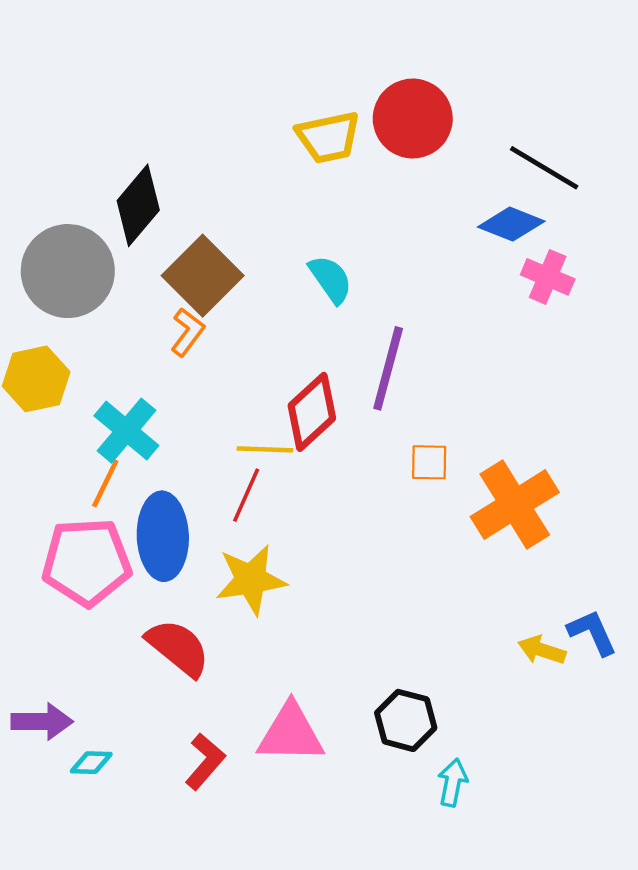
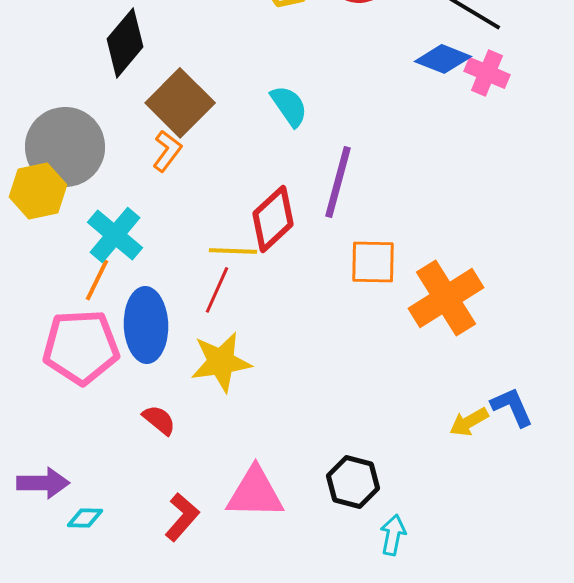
gray circle: (68, 271) -> (65, 147), moved
pink cross: (548, 277) -> (487, 73), moved
orange square: (429, 462) -> (373, 262), size x1.4
red semicircle: (178, 648) -> (159, 420), size x0.6
yellow arrow: (542, 650) -> (469, 422), turned -48

